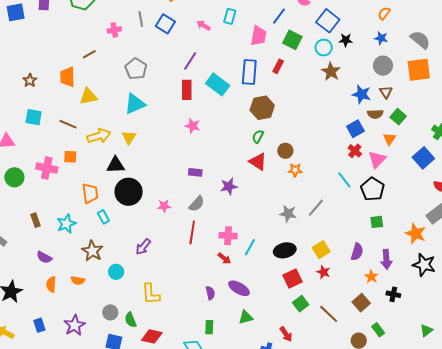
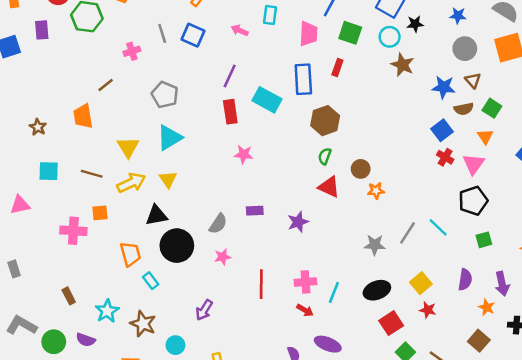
yellow triangle: (88, 96) -> (128, 147), moved, turned -42
green circle: (14, 177) -> (54, 342), moved
cyan line: (344, 180) -> (438, 227), moved
black pentagon: (372, 189) -> (473, 201), turned 30
gray semicircle: (197, 204) -> (218, 224), moved
cyan star: (66, 224) -> (107, 311), moved

